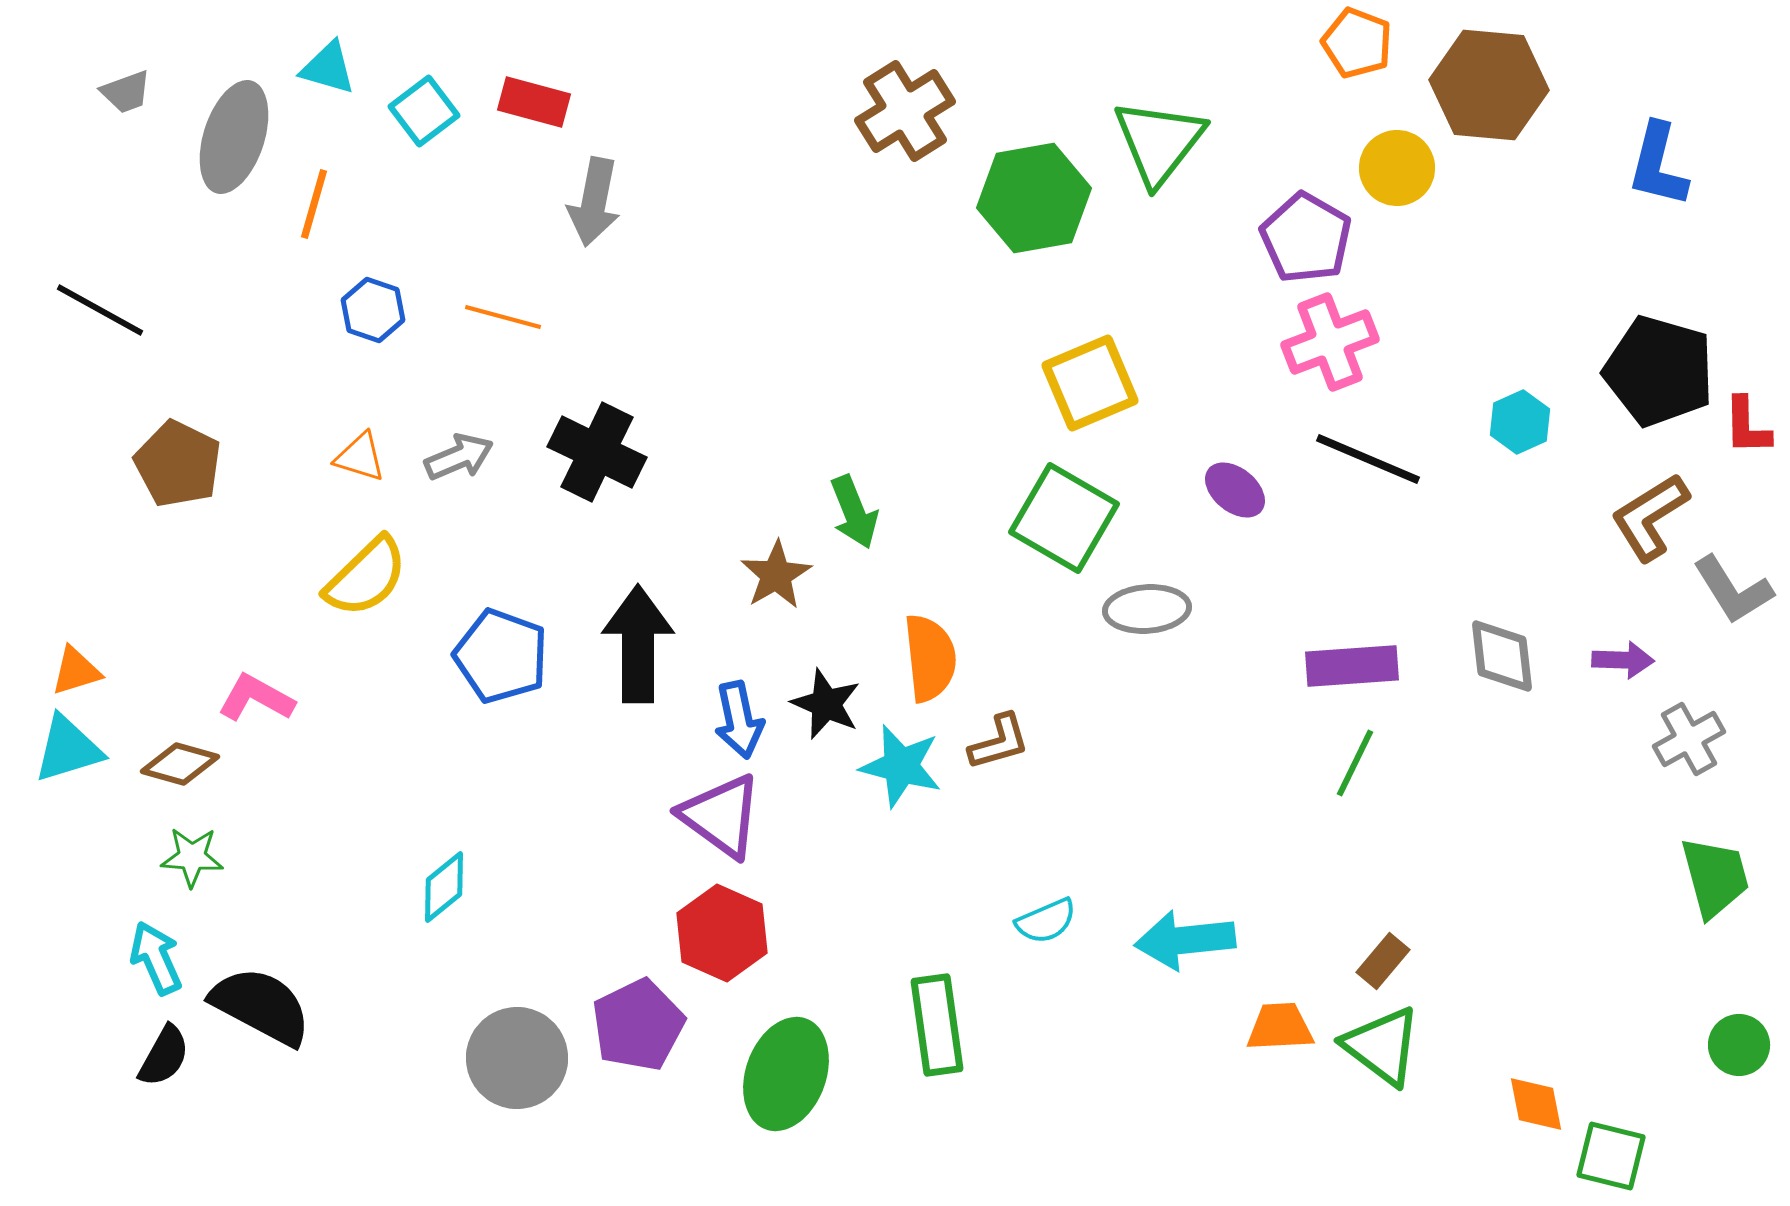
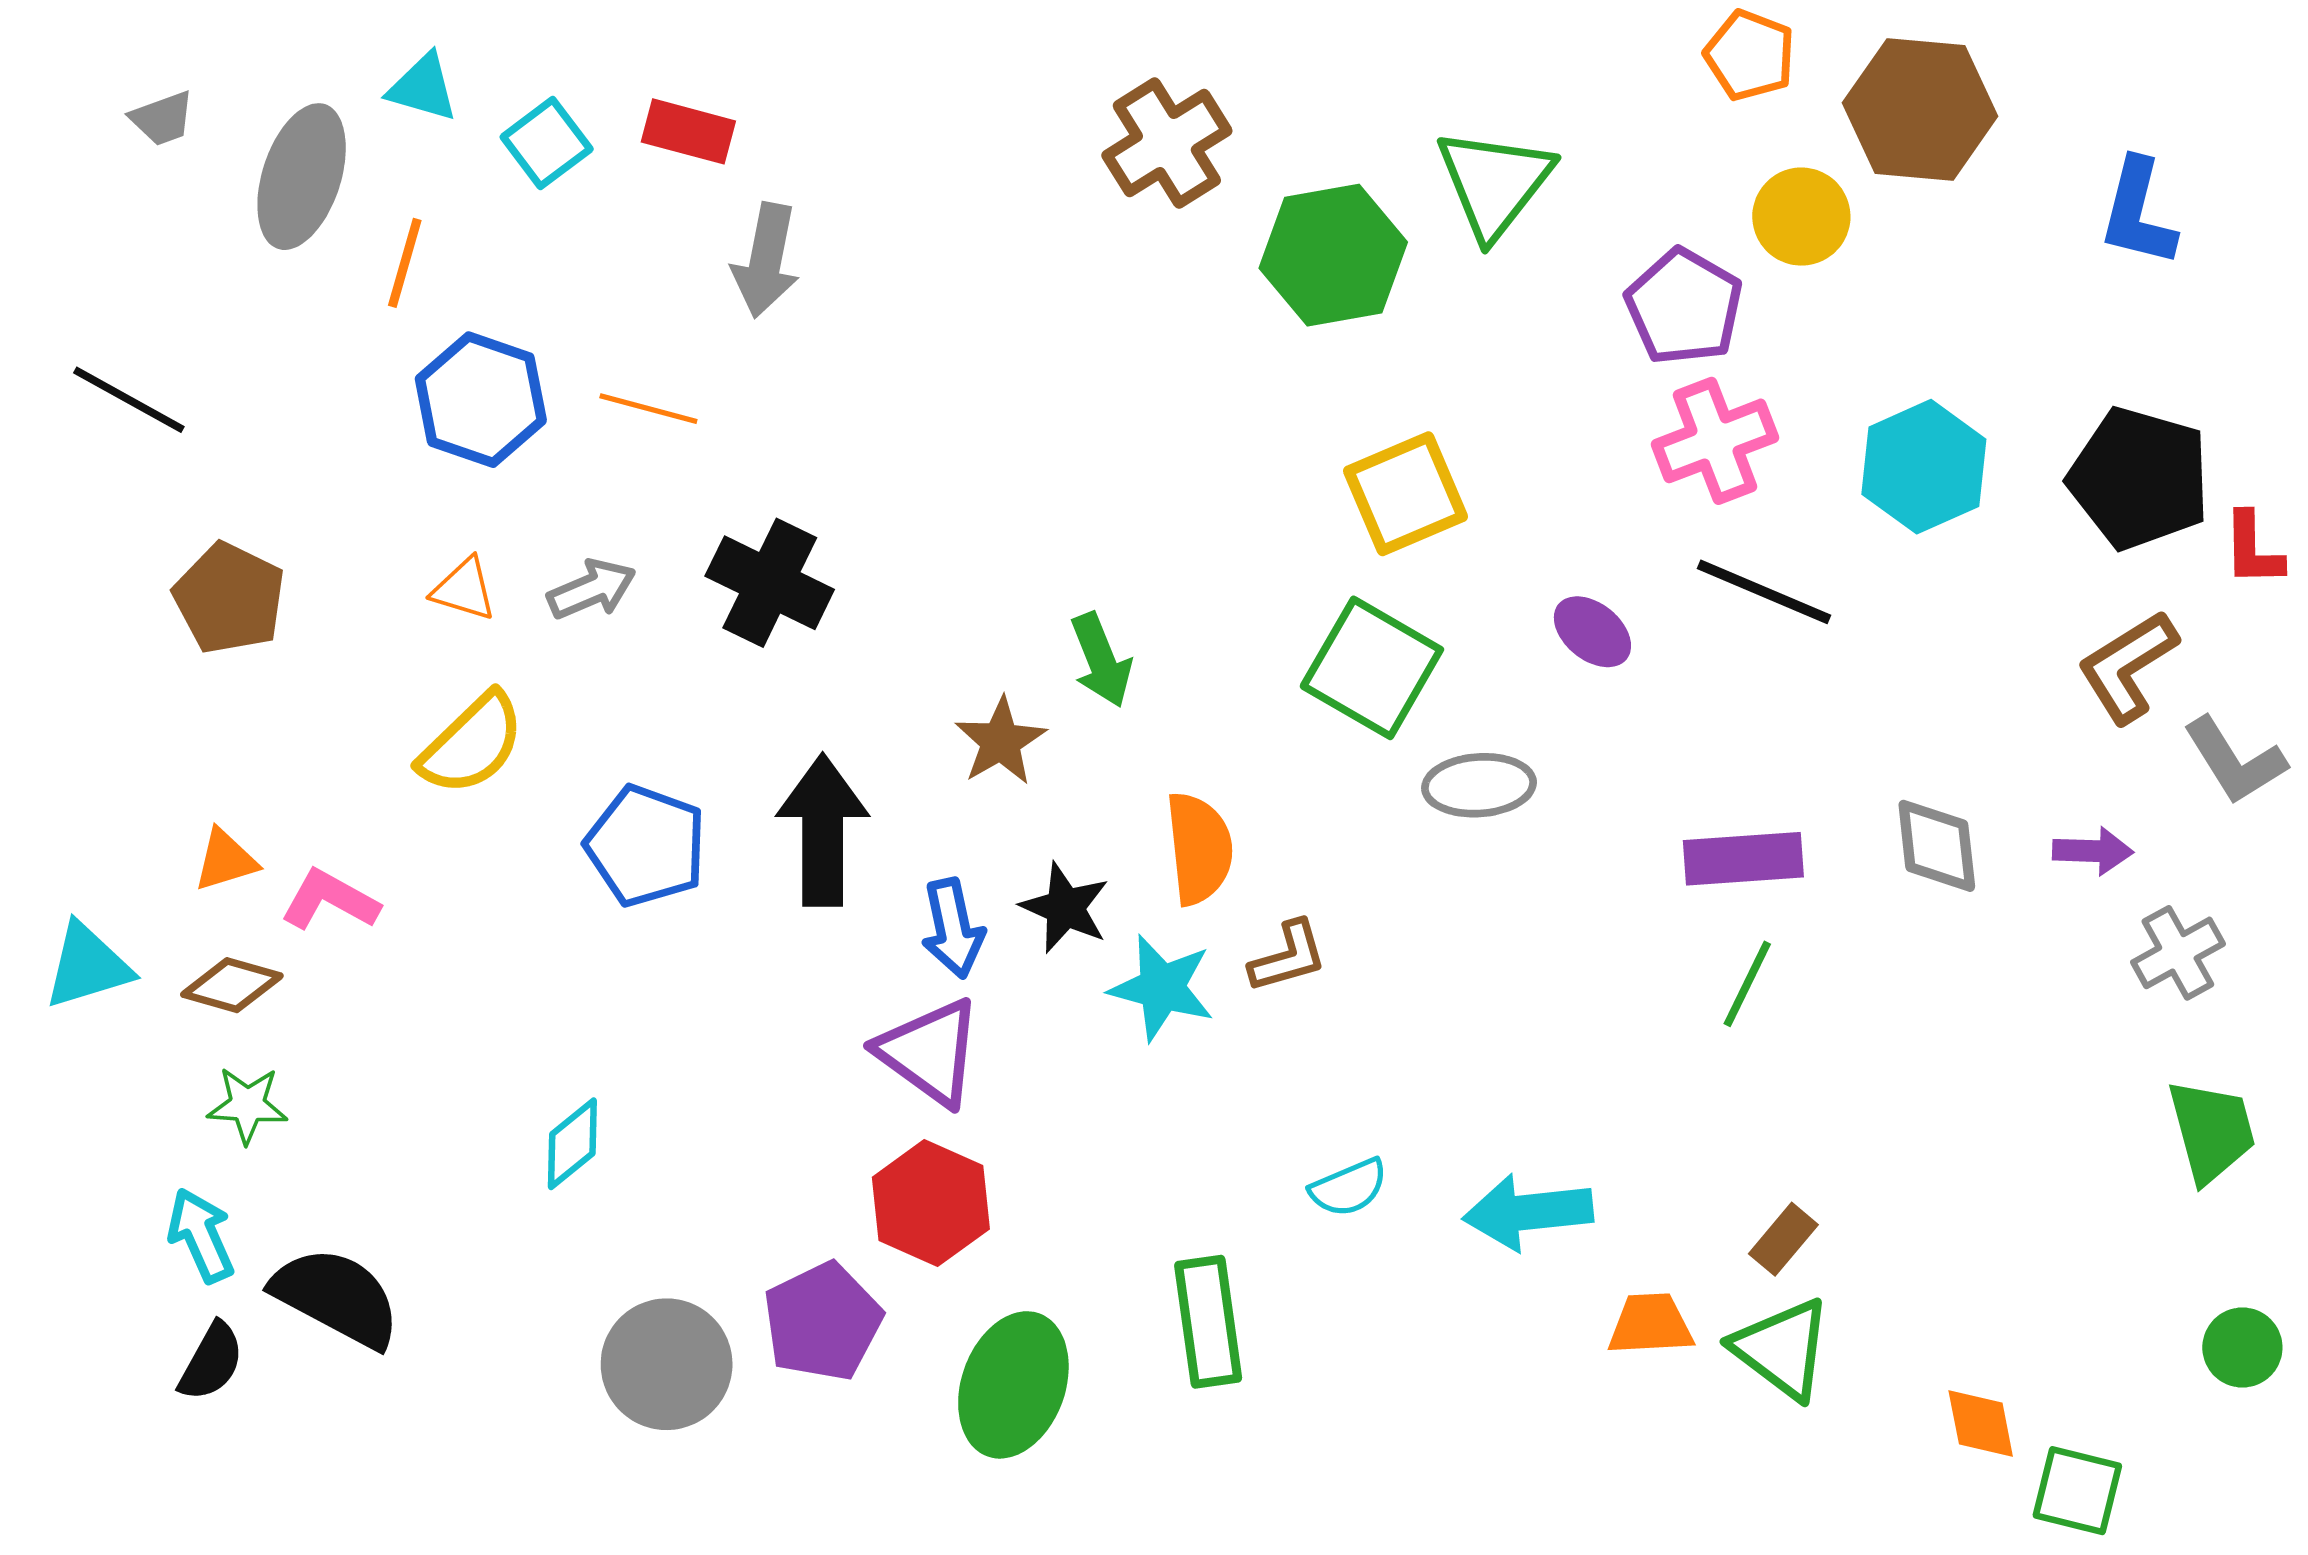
blue hexagon: (373, 310) -> (481, 400), size x1.6
cyan hexagon: (1520, 422) -> (1924, 467), moved, size x1.6
orange triangle: (76, 671) -> (225, 860), moved

